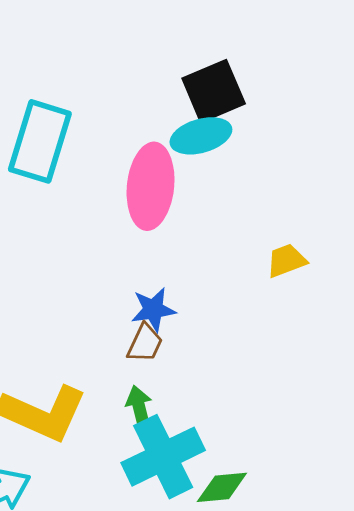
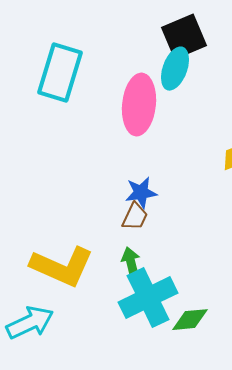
cyan ellipse: (201, 136) -> (175, 69), turned -54

